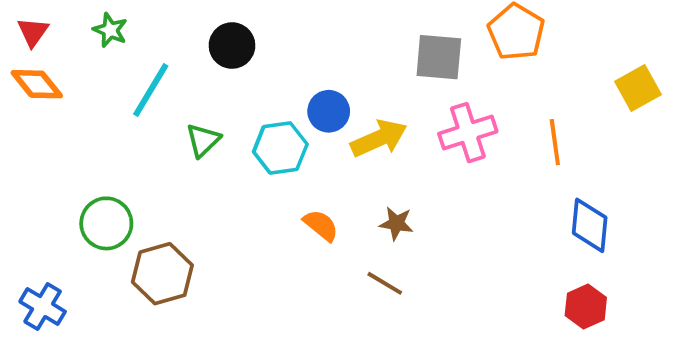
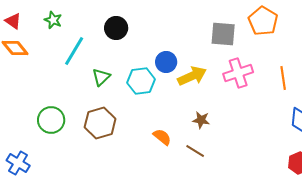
red triangle: (33, 32) -> (13, 21), turned -30
orange semicircle: (321, 225) -> (162, 137), moved
brown hexagon: (162, 274) -> (100, 123), moved

